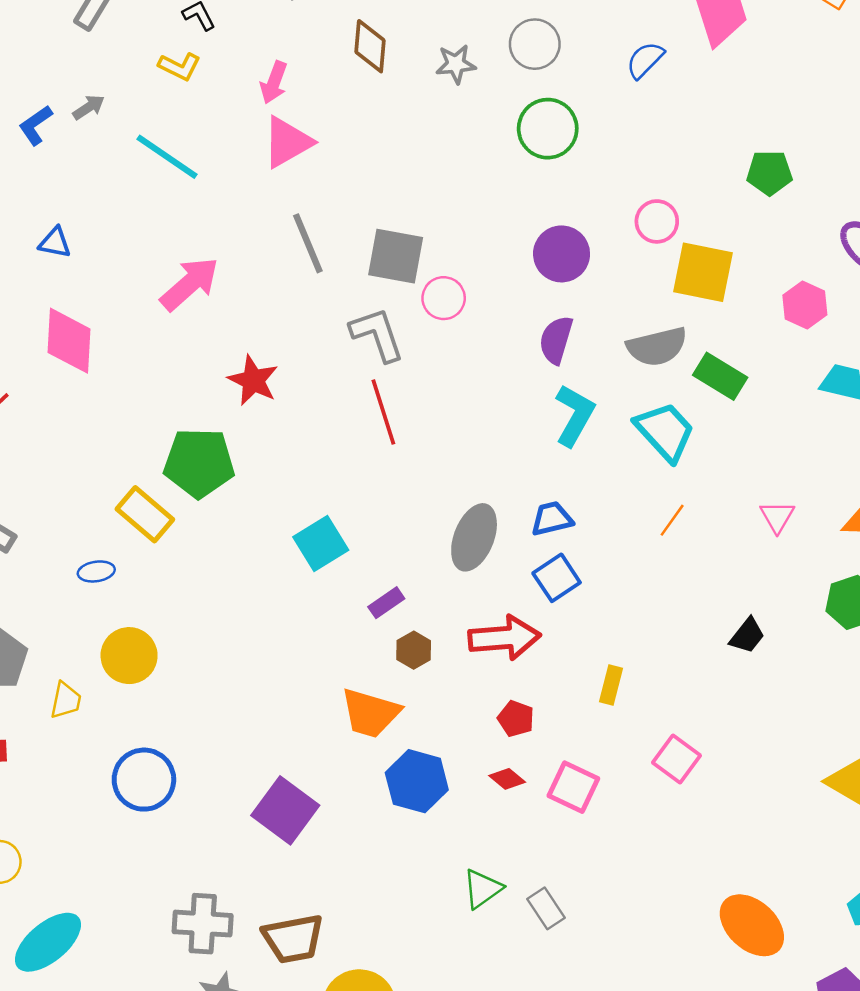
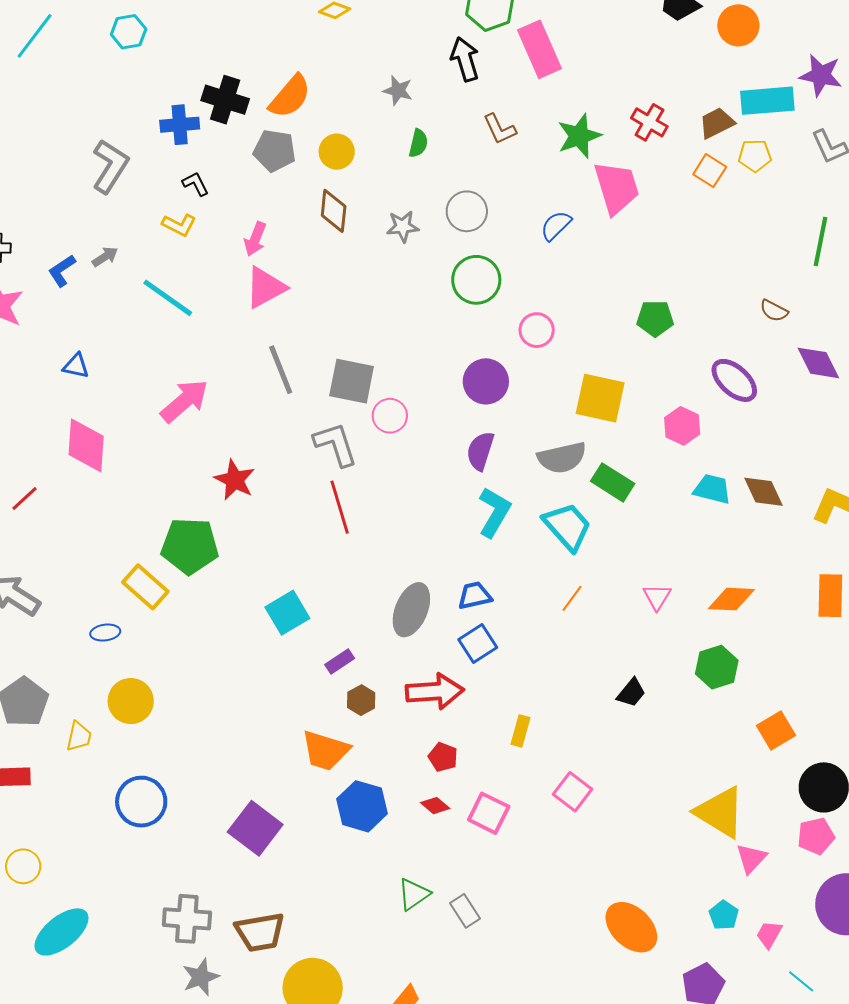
pink circle: (657, 221) -> (537, 330), moved

